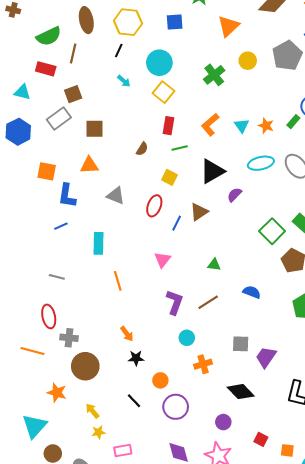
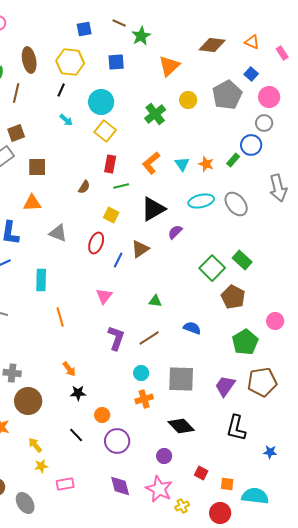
cyan circle: (187, 338) -> (141, 373), moved
gray square: (241, 344) -> (181, 379), size x1.6
purple trapezoid: (266, 357) -> (225, 386), moved

